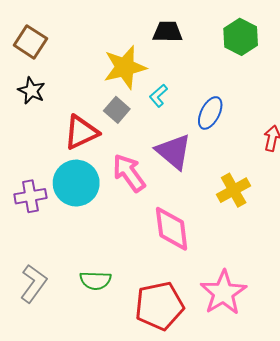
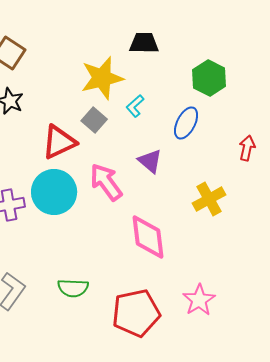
green hexagon: (241, 37) -> (209, 78), moved
purple triangle: (174, 152) -> (150, 161), size x0.7
pink star: (223, 293) -> (199, 300), size x0.7

